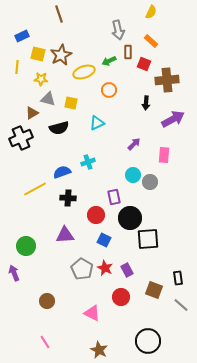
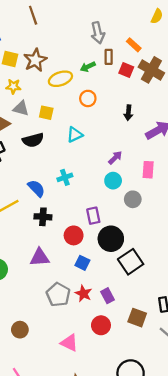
yellow semicircle: (151, 12) -> (157, 16), moved
brown cross: (167, 80) -> (151, 70), moved, turned 35
blue semicircle: (62, 172) -> (36, 188), turned 66
cyan circle: (133, 175) -> (113, 181), moved
black square: (148, 239) -> (131, 262), turned -30

